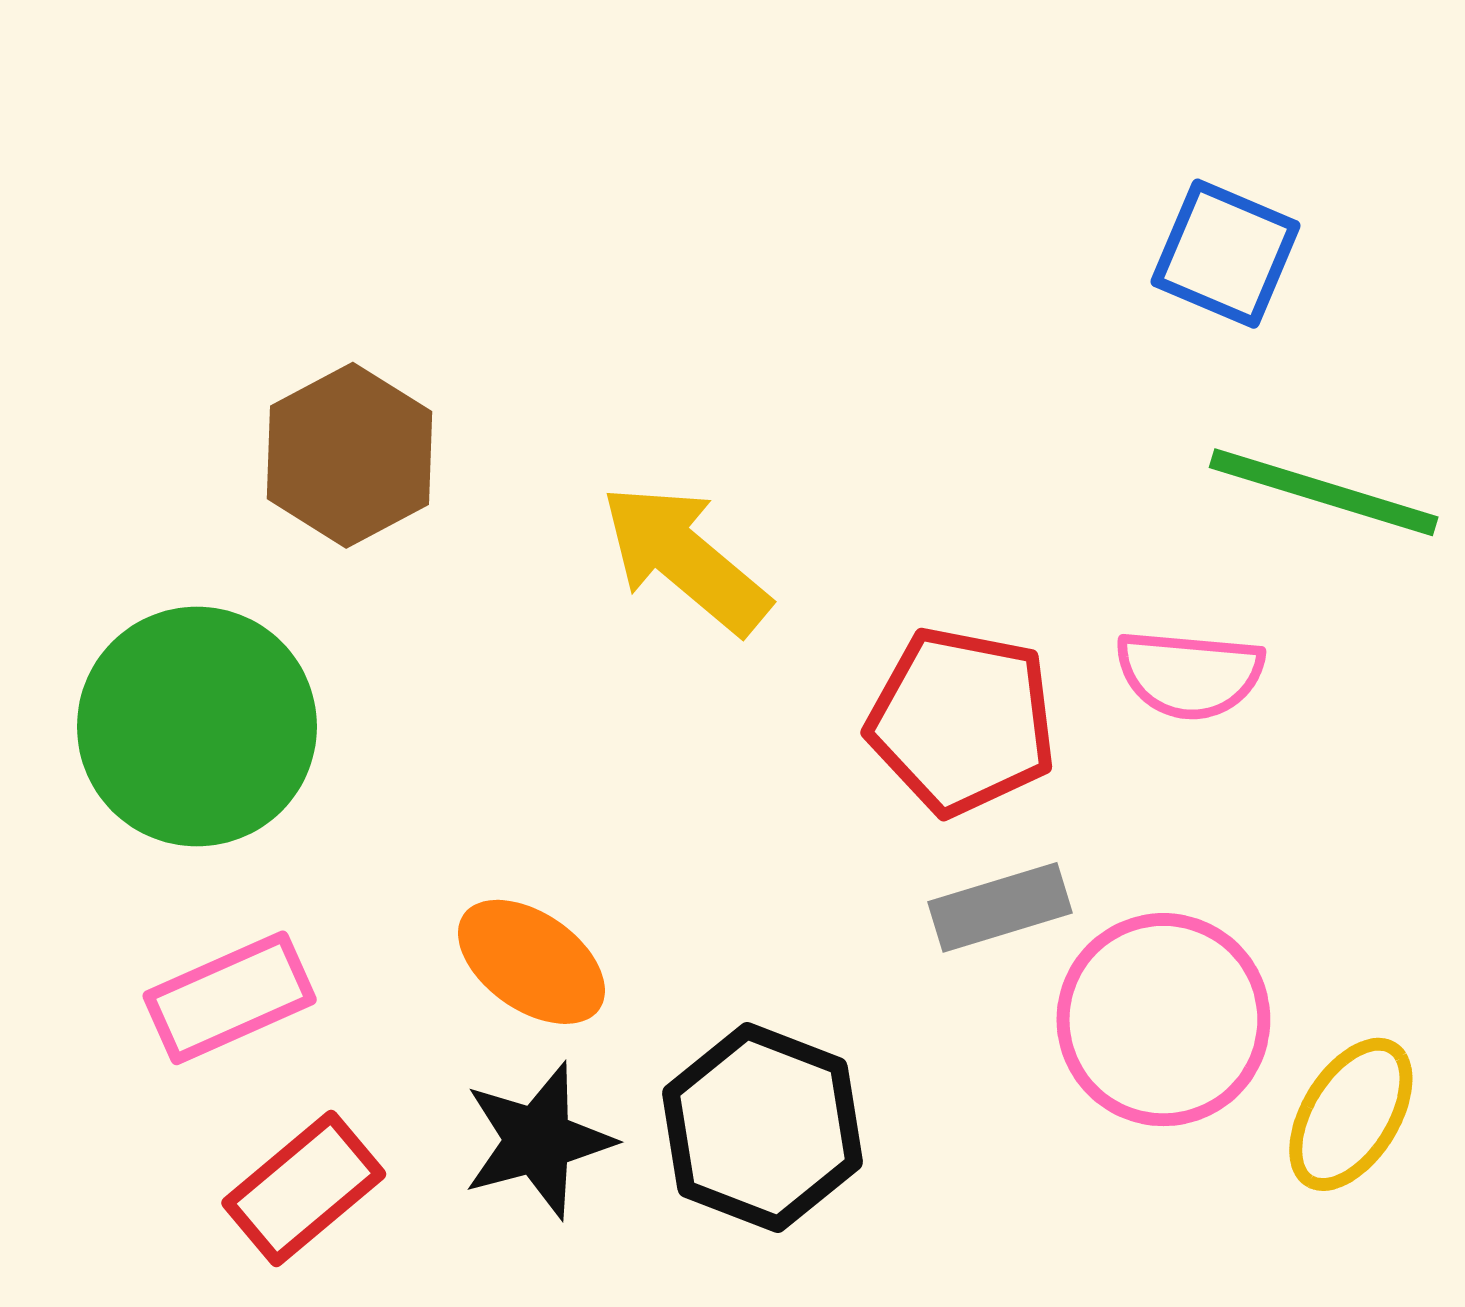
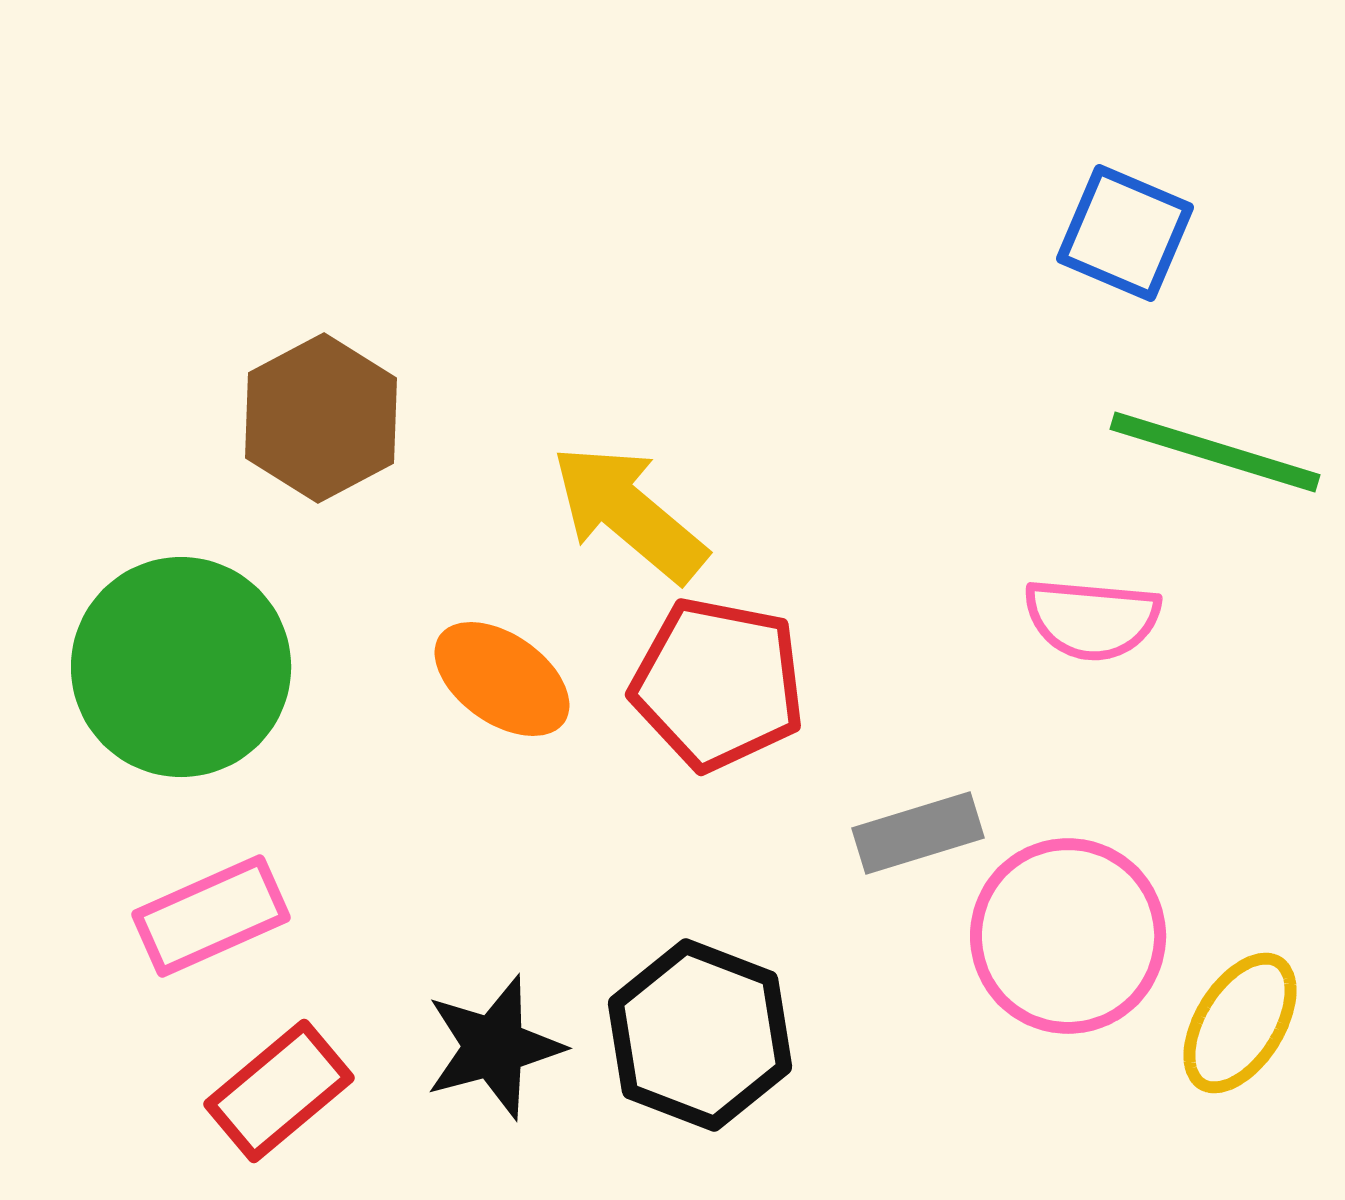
red pentagon: (962, 721) -> (718, 684), moved
orange ellipse: (531, 962) -> (502, 679), moved

